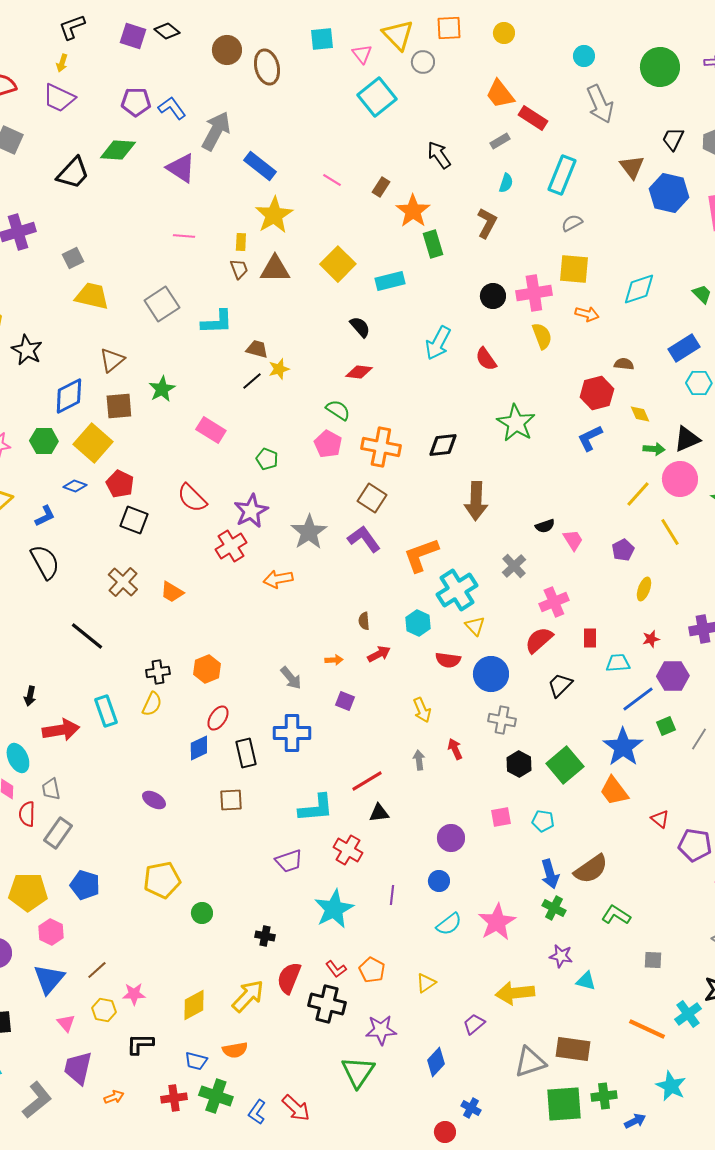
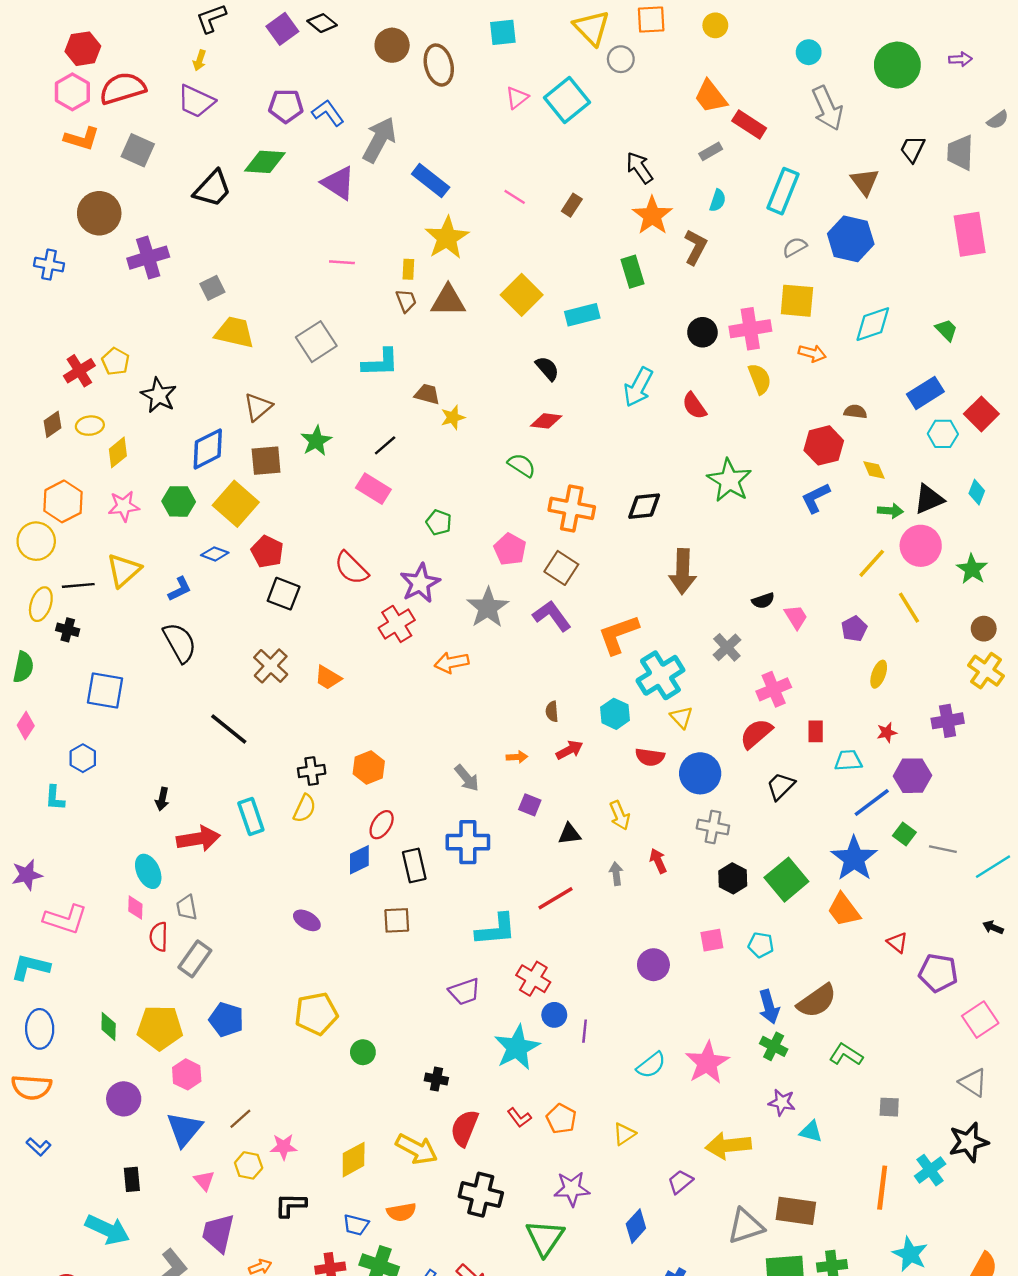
purple square: (133, 36) -> (282, 29), turned 36
pink triangle: (362, 54) -> (517, 98), moved, turned 30
blue hexagon: (669, 193) -> (851, 239), moved
orange star: (413, 211) -> (652, 216), moved
black line: (252, 381) -> (385, 445), moved
pink pentagon: (328, 444) -> (510, 549), moved
green square: (666, 726) -> (904, 834), turned -30
gray line: (699, 739) -> (943, 849), turned 70
black triangle: (379, 813) -> (569, 834), moved
blue circle: (439, 881) -> (554, 1015), moved
yellow arrow: (248, 996) -> (417, 1149), turned 75
black cross: (327, 1004) -> (481, 1195), moved
orange line: (647, 1029) -> (882, 1188), turned 72

